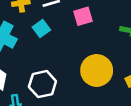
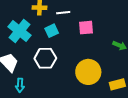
white hexagon: (42, 84) -> (45, 58), moved

